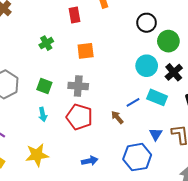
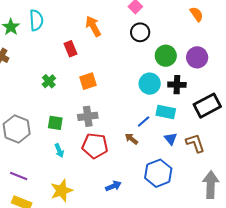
black circle: (147, 23) -> (140, 32), moved
black cross: (174, 72) -> (177, 85), turned -36
blue triangle: (156, 134) -> (171, 139), moved

